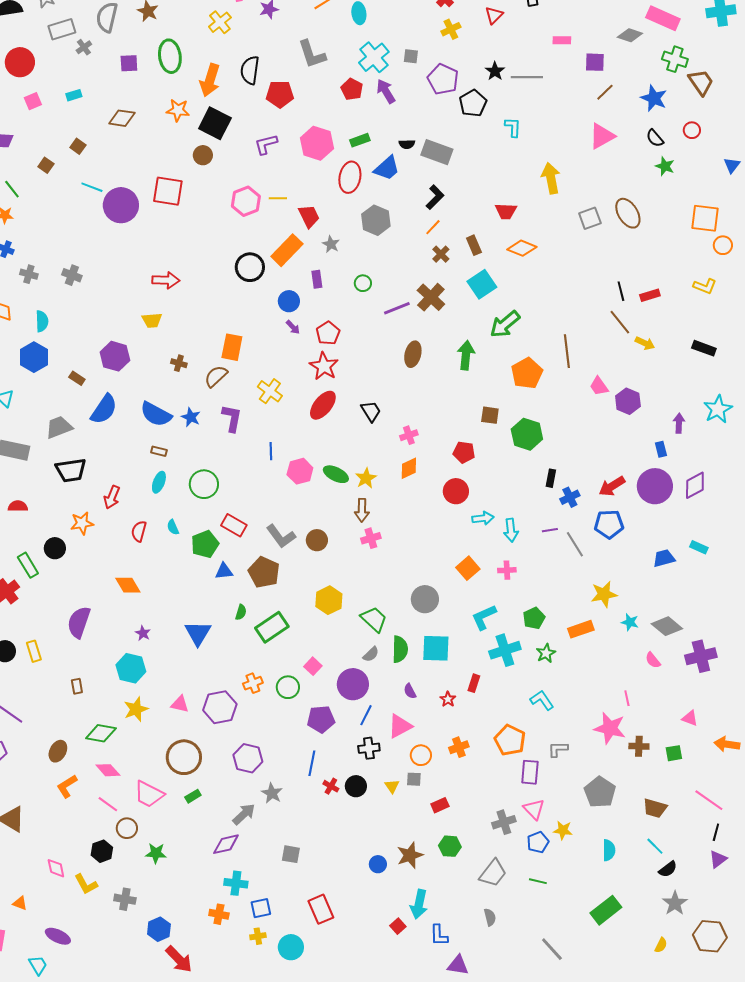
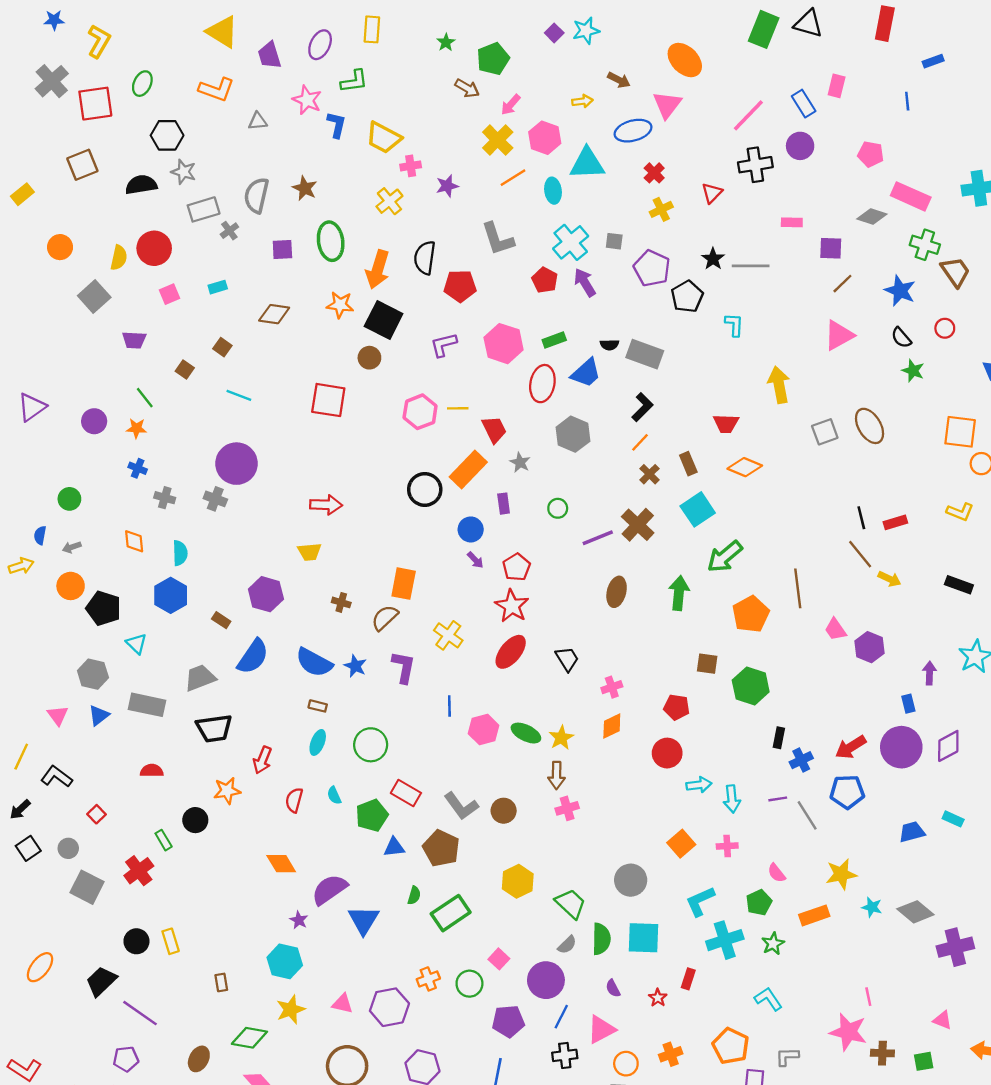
purple circle: (121, 205) -> (236, 464), moved
green rectangle: (28, 565) -> (164, 840), size x0.7
purple semicircle: (79, 622) -> (329, 890), moved, turned 36
pink semicircle: (653, 660) -> (777, 873), moved

